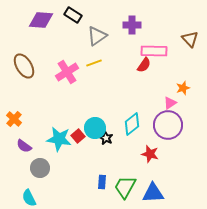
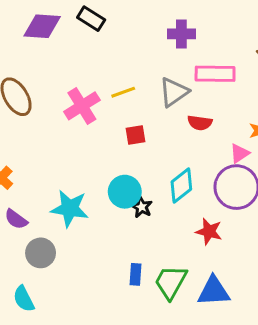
gray triangle: (97, 36) -> (174, 92), moved
red semicircle: (144, 65) -> (200, 123), moved, turned 63
red square: (78, 136) -> (135, 135), moved, turned 32

